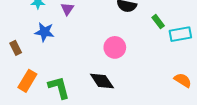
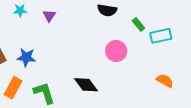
blue star: (44, 32) -> (26, 57), moved
pink circle: (115, 47) -> (116, 51), moved

